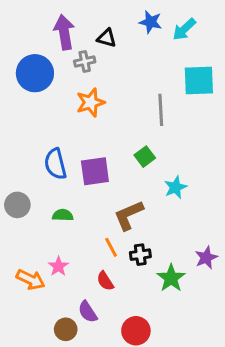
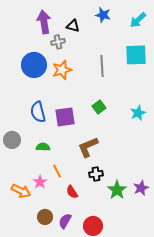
cyan arrow: (184, 29) -> (138, 20), moved
blue circle: (35, 73) -> (34, 65), moved
gray line: (161, 110) -> (102, 66), moved
cyan star: (175, 187) -> (138, 113), moved
orange line: (111, 247) -> (57, 171), moved
purple star: (206, 258) -> (141, 188), moved
purple semicircle: (88, 312) -> (65, 221), moved, turned 63
brown circle: (66, 329) -> (45, 217), moved

